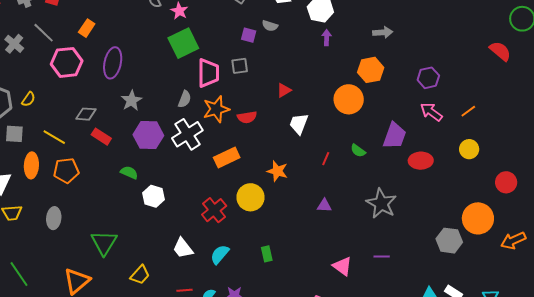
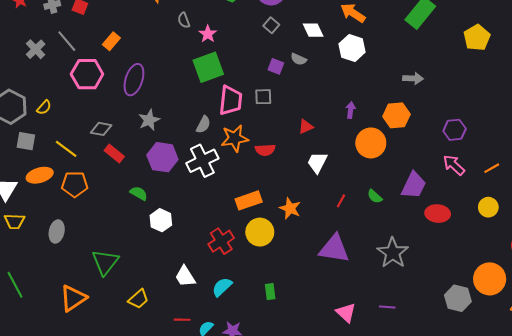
purple arrow: (327, 38) -> (351, 110), moved
orange rectangle: (227, 158) -> (249, 200), moved
orange ellipse: (31, 165) -> (40, 175), turned 65
purple triangle: (324, 206) -> (334, 249), size x2.0

